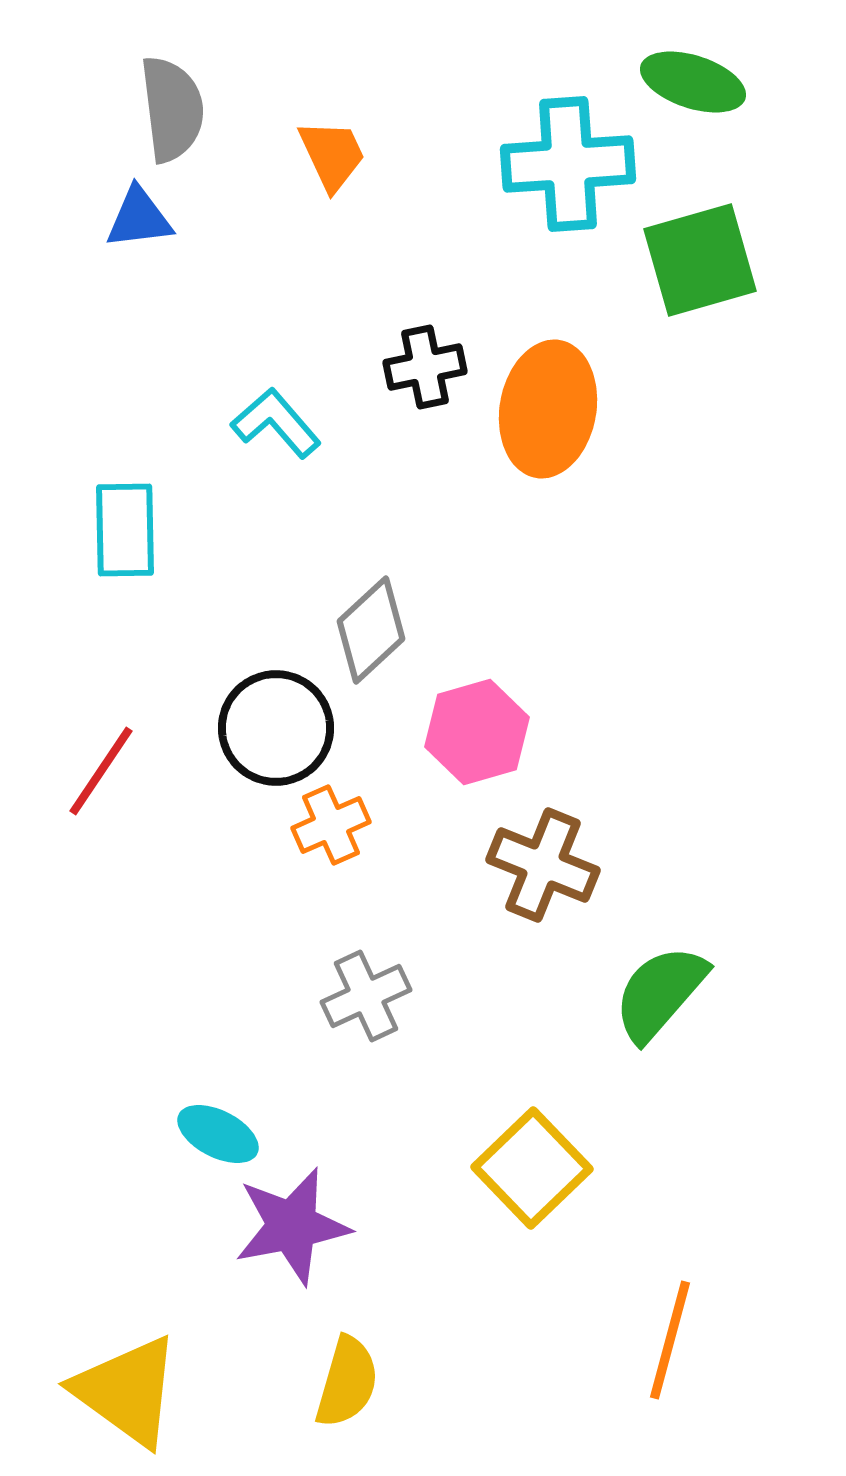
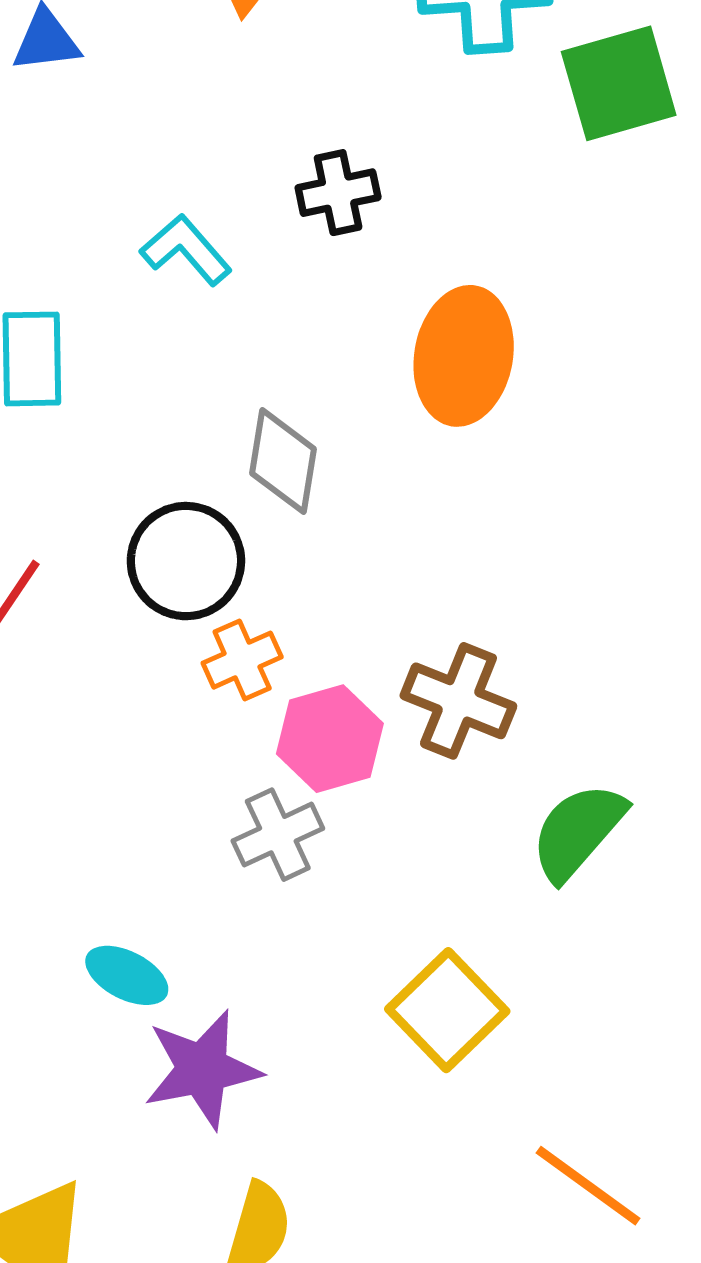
orange ellipse: (548, 409) -> (464, 356), moved
gray diamond: (371, 630) -> (283, 461), turned -38
pink hexagon: (477, 732) -> (330, 739), moved
orange line: (670, 1340) -> (588, 1186), turned -69

